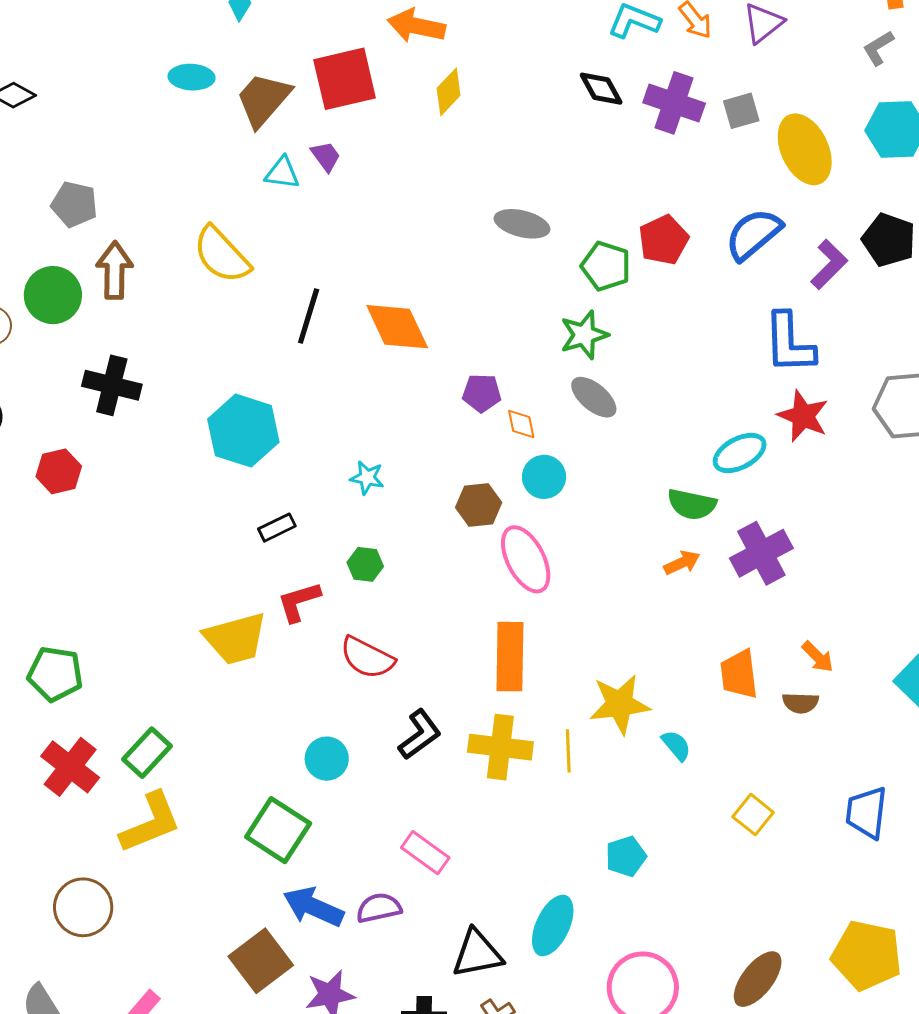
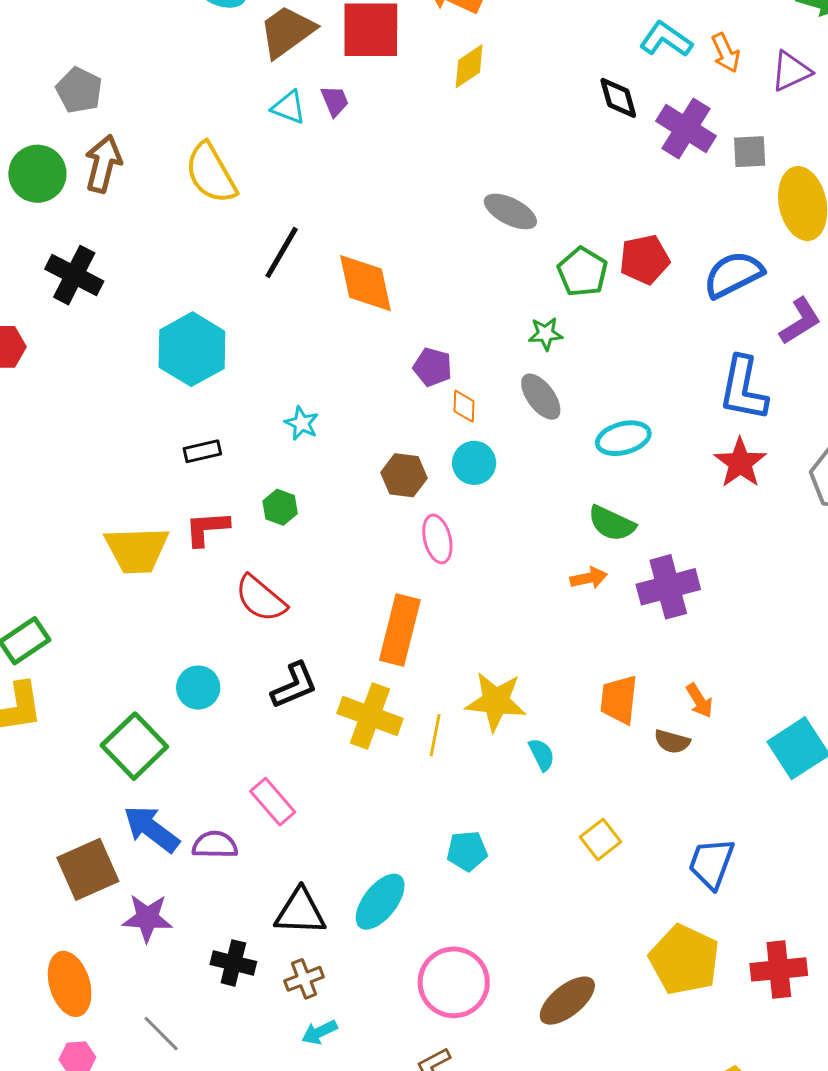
green star: (584, 335) -> (546, 334), size x0.7
cyan ellipse: (740, 453) -> (623, 438), moved
pink ellipse: (526, 559) -> (437, 539), size x0.7
yellow pentagon: (867, 955) -> (684, 960), moved

